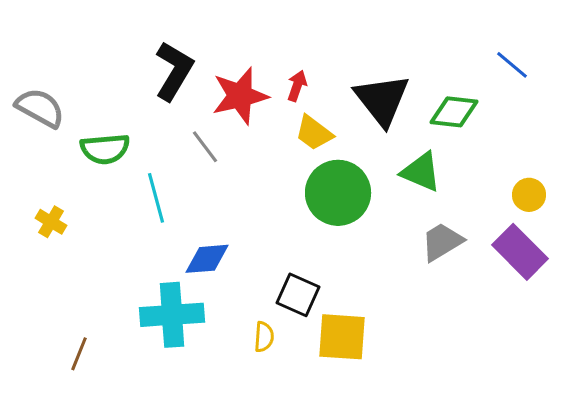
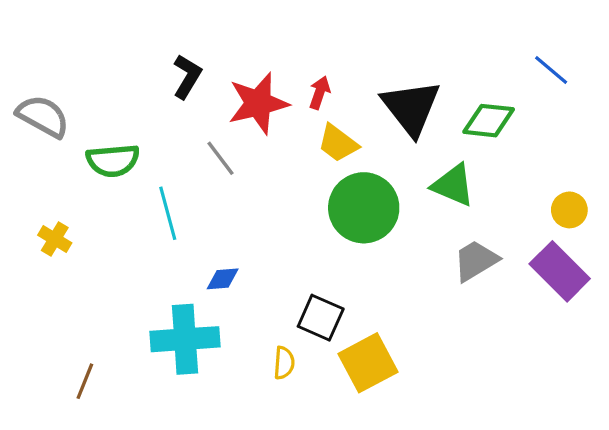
black L-shape: (174, 71) -> (187, 76), size x0.7
blue diamond: (207, 259) -> (223, 279), size x0.7
yellow square: (342, 337) -> (368, 363), turned -32

